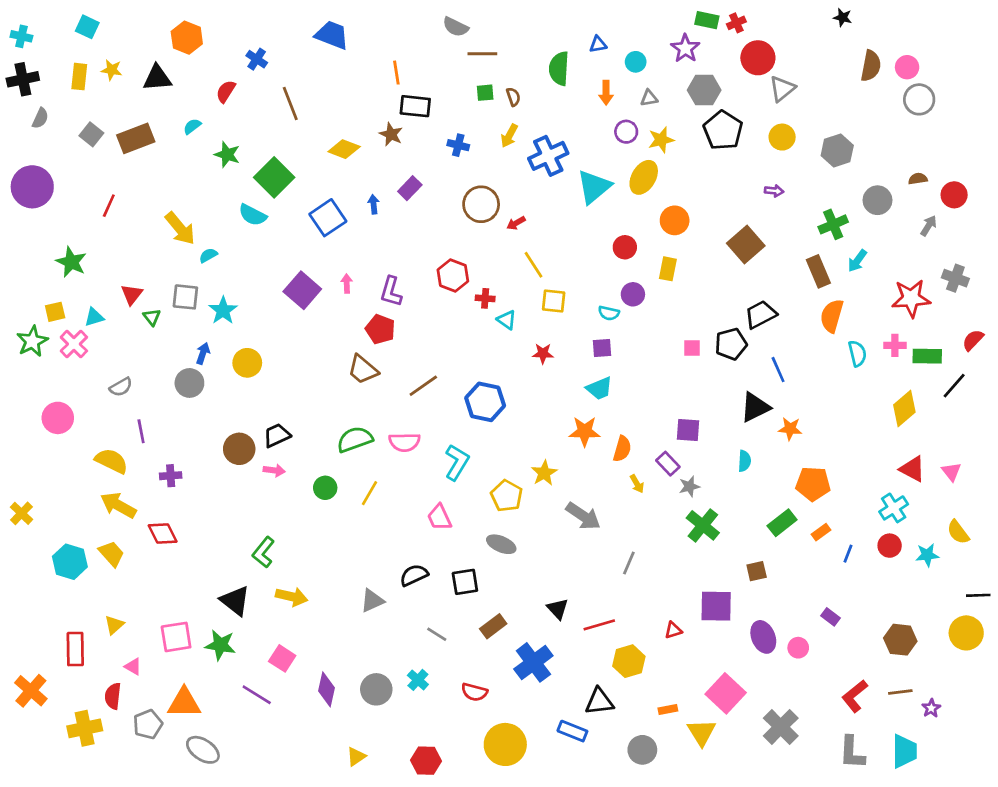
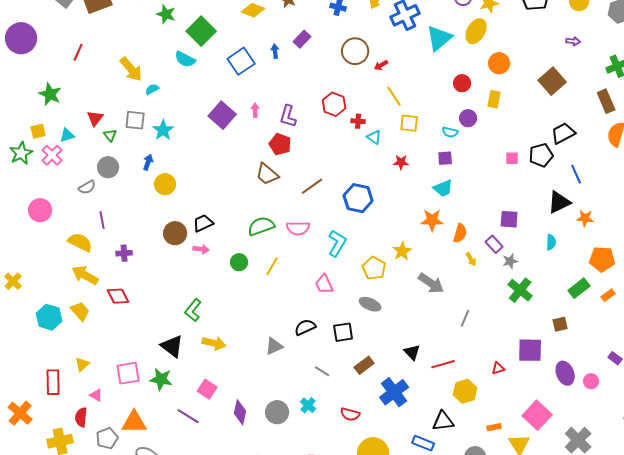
yellow circle: (247, 363) -> (165, 184), moved
gray circle: (189, 383) -> (108, 167), moved

